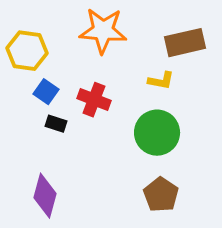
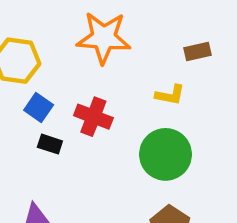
brown rectangle: (185, 43) -> (198, 51), size x0.6

